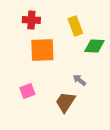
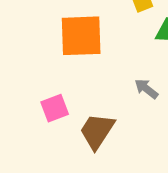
brown trapezoid: (65, 102) -> (97, 131), moved

